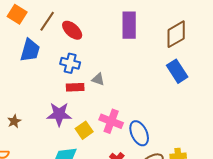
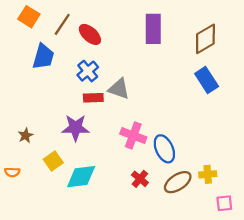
blue cross: (70, 63) -> (88, 71), turned 36
gray triangle: (98, 79) -> (119, 89), size x1.5
yellow square: (84, 130) -> (53, 161), moved

